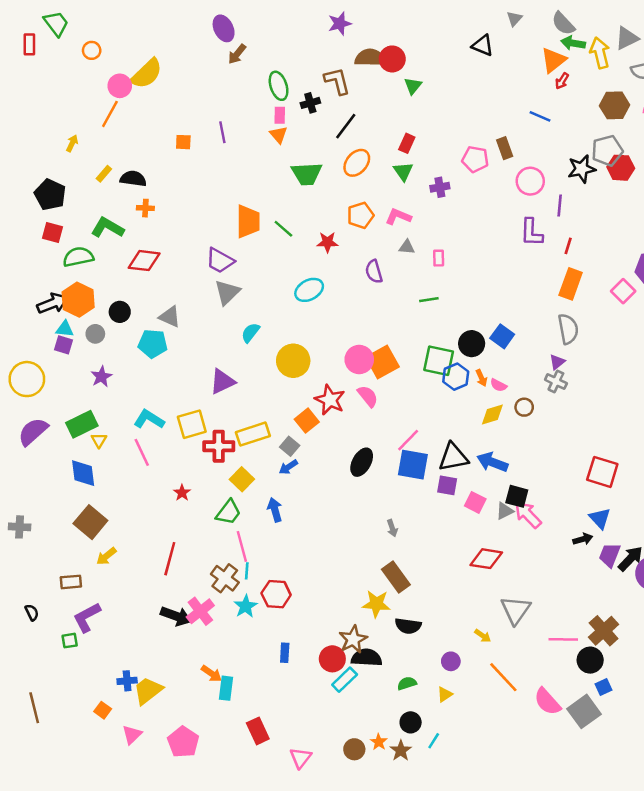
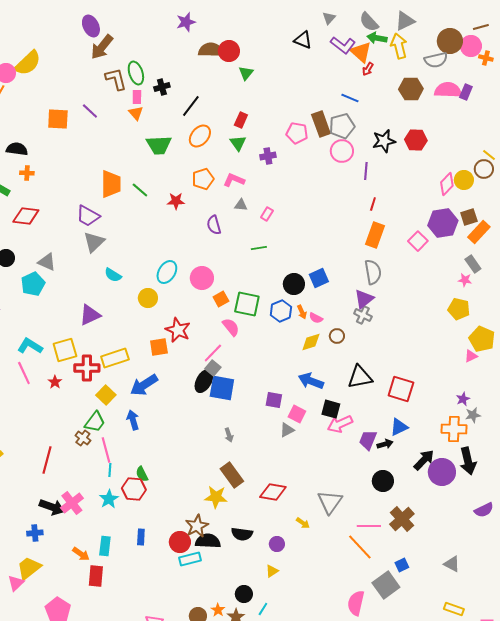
gray triangle: (627, 38) -> (405, 21), moved
brown arrow: (237, 54) -> (102, 47), size x1.5
orange triangle: (553, 60) -> (361, 52), turned -40
brown L-shape: (337, 81) -> (116, 79), moved
purple line: (222, 132) -> (90, 111), turned -36
orange square: (183, 142) -> (58, 119), size x1.6
brown rectangle: (505, 148) -> (321, 124), size x1.4
gray pentagon: (607, 151) -> (342, 126), moved
purple L-shape: (531, 232) -> (343, 45), moved, turned -55
pink rectangle: (439, 258) -> (267, 214), turned 32
cyan ellipse: (309, 290) -> (167, 272), moved, turned -30
cyan semicircle: (250, 333) -> (113, 275), turned -96
blue square: (502, 336) -> (319, 278), turned 30
cyan pentagon: (153, 344) -> (33, 284), turned -30
pink circle: (359, 360) -> (202, 278), moved
yellow circle: (293, 361) -> (148, 298), size x0.7
green square: (439, 361) -> (247, 304), moved
orange square: (382, 362) -> (221, 299), size x0.6
purple triangle: (557, 362) -> (364, 299), size x1.5
pink semicircle: (368, 396) -> (231, 327), moved
orange square: (307, 421) -> (159, 347), turned 30
pink line: (408, 440) -> (213, 353), moved
gray square: (290, 446) -> (213, 368), moved
black triangle: (453, 457) -> (360, 377), moved
blue square: (413, 465) -> (222, 388), moved
blue arrow: (288, 467) -> (144, 385), size x1.8
red star: (182, 493) -> (55, 382), moved
gray triangle: (505, 511) -> (287, 430), moved
pink arrow: (528, 515) -> (340, 424), turned -70
blue triangle: (600, 518) -> (399, 427), turned 48
purple trapezoid: (610, 555) -> (368, 440), moved
red diamond: (486, 559) -> (273, 492), moved
brown cross: (225, 578) -> (83, 438), moved, size x0.7
black semicircle: (408, 626) -> (242, 534), moved
black circle: (590, 660) -> (383, 481), moved
orange line: (503, 677) -> (360, 547), moved
cyan rectangle: (345, 680) -> (190, 559), turned 30
blue cross: (127, 681) -> (35, 533), moved
green semicircle: (407, 683) -> (142, 474), moved, turned -98
cyan rectangle: (226, 688) -> (105, 546), moved
pink semicircle: (547, 702) -> (356, 603), moved, turned 55
red rectangle: (258, 731) -> (96, 576), moved, turned 30
pink triangle: (132, 735) -> (16, 583), moved

